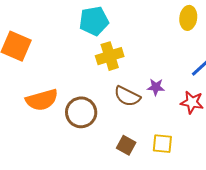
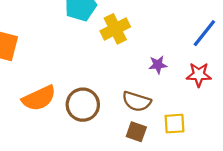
yellow cross: (110, 56) -> (115, 29), moved
brown semicircle: (127, 96) -> (137, 101), moved

